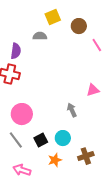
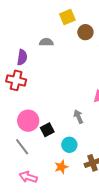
yellow square: (53, 17) -> (67, 17), moved
black square: (41, 140) -> (47, 130), moved

